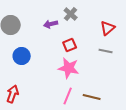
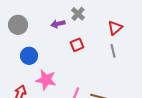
gray line: (106, 51) -> (113, 51), turned 64
pink star: (69, 68) -> (46, 80), moved

